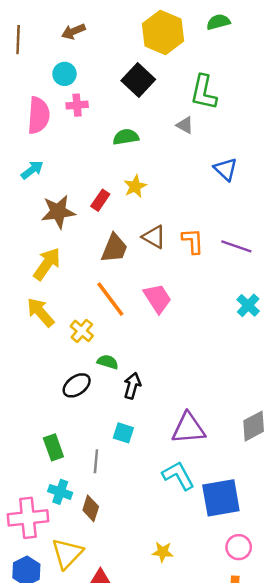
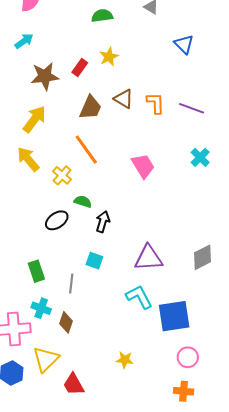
pink trapezoid: (157, 298) -> (143, 166), moved

